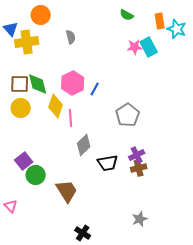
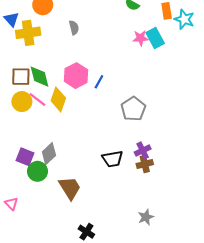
pink line: (71, 118) -> (37, 99), moved, turned -48
gray diamond: (84, 145) -> (49, 154), moved
purple square: (24, 161) -> (25, 157), turned -30

